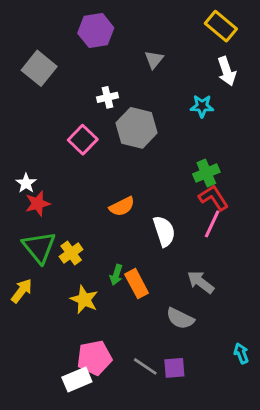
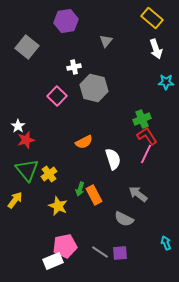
cyan star: (202, 106) -> (166, 82), moved

